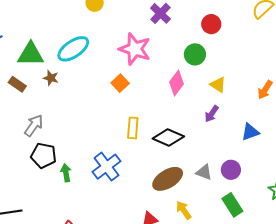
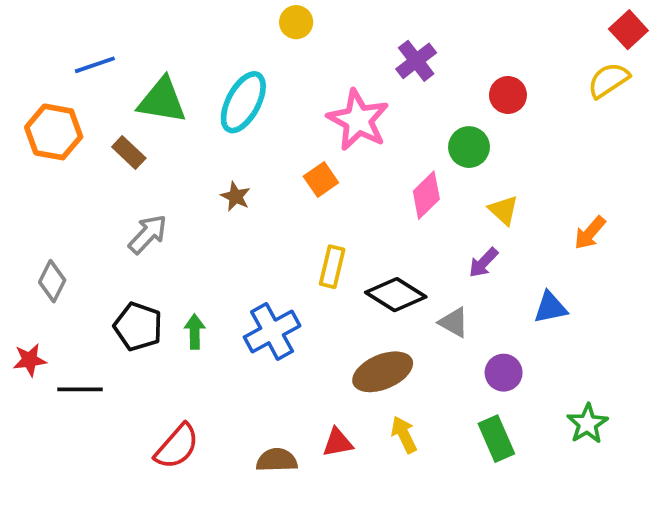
cyan ellipse: (73, 49) -> (243, 102), turned -36
brown star: (51, 78) -> (235, 197), moved
black pentagon: (44, 155) -> (138, 327), moved
gray triangle: (204, 172) -> (454, 322), moved

